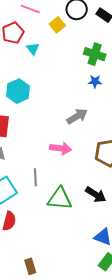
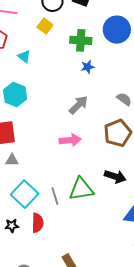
yellow square: (57, 25) -> (45, 26), moved
cyan triangle: (33, 49) -> (24, 56), moved
gray line: (35, 177) -> (55, 196), moved

